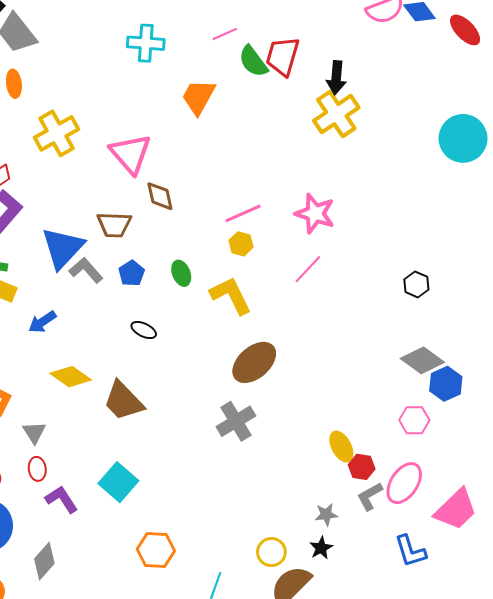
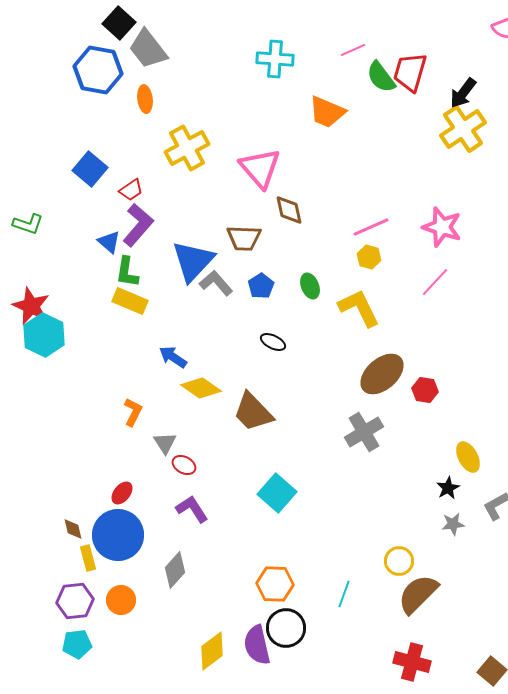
black arrow: (336, 78) -> (463, 93), turned 32
orange trapezoid: (198, 97) -> (327, 112), turned -96
blue arrow: (42, 322) -> (173, 357), moved, turned 68
red hexagon: (362, 467) -> (425, 390), moved
red ellipse: (37, 469) -> (184, 465), moved, turned -55
cyan square: (118, 482) -> (277, 493), moved
black star: (321, 548) -> (448, 488), moved
orange hexagon: (156, 550) -> (275, 584), moved

